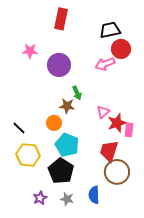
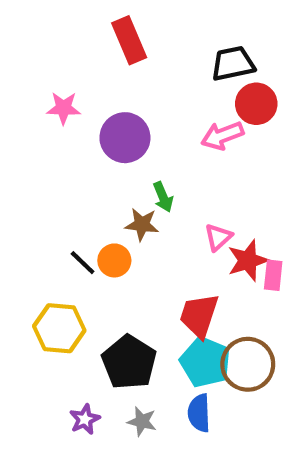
red rectangle: (61, 19) -> (129, 40), turned -35
black line: (19, 128) -> (83, 263), moved
cyan pentagon: (67, 145) -> (205, 362), moved
red trapezoid: (109, 151) -> (199, 316), moved

